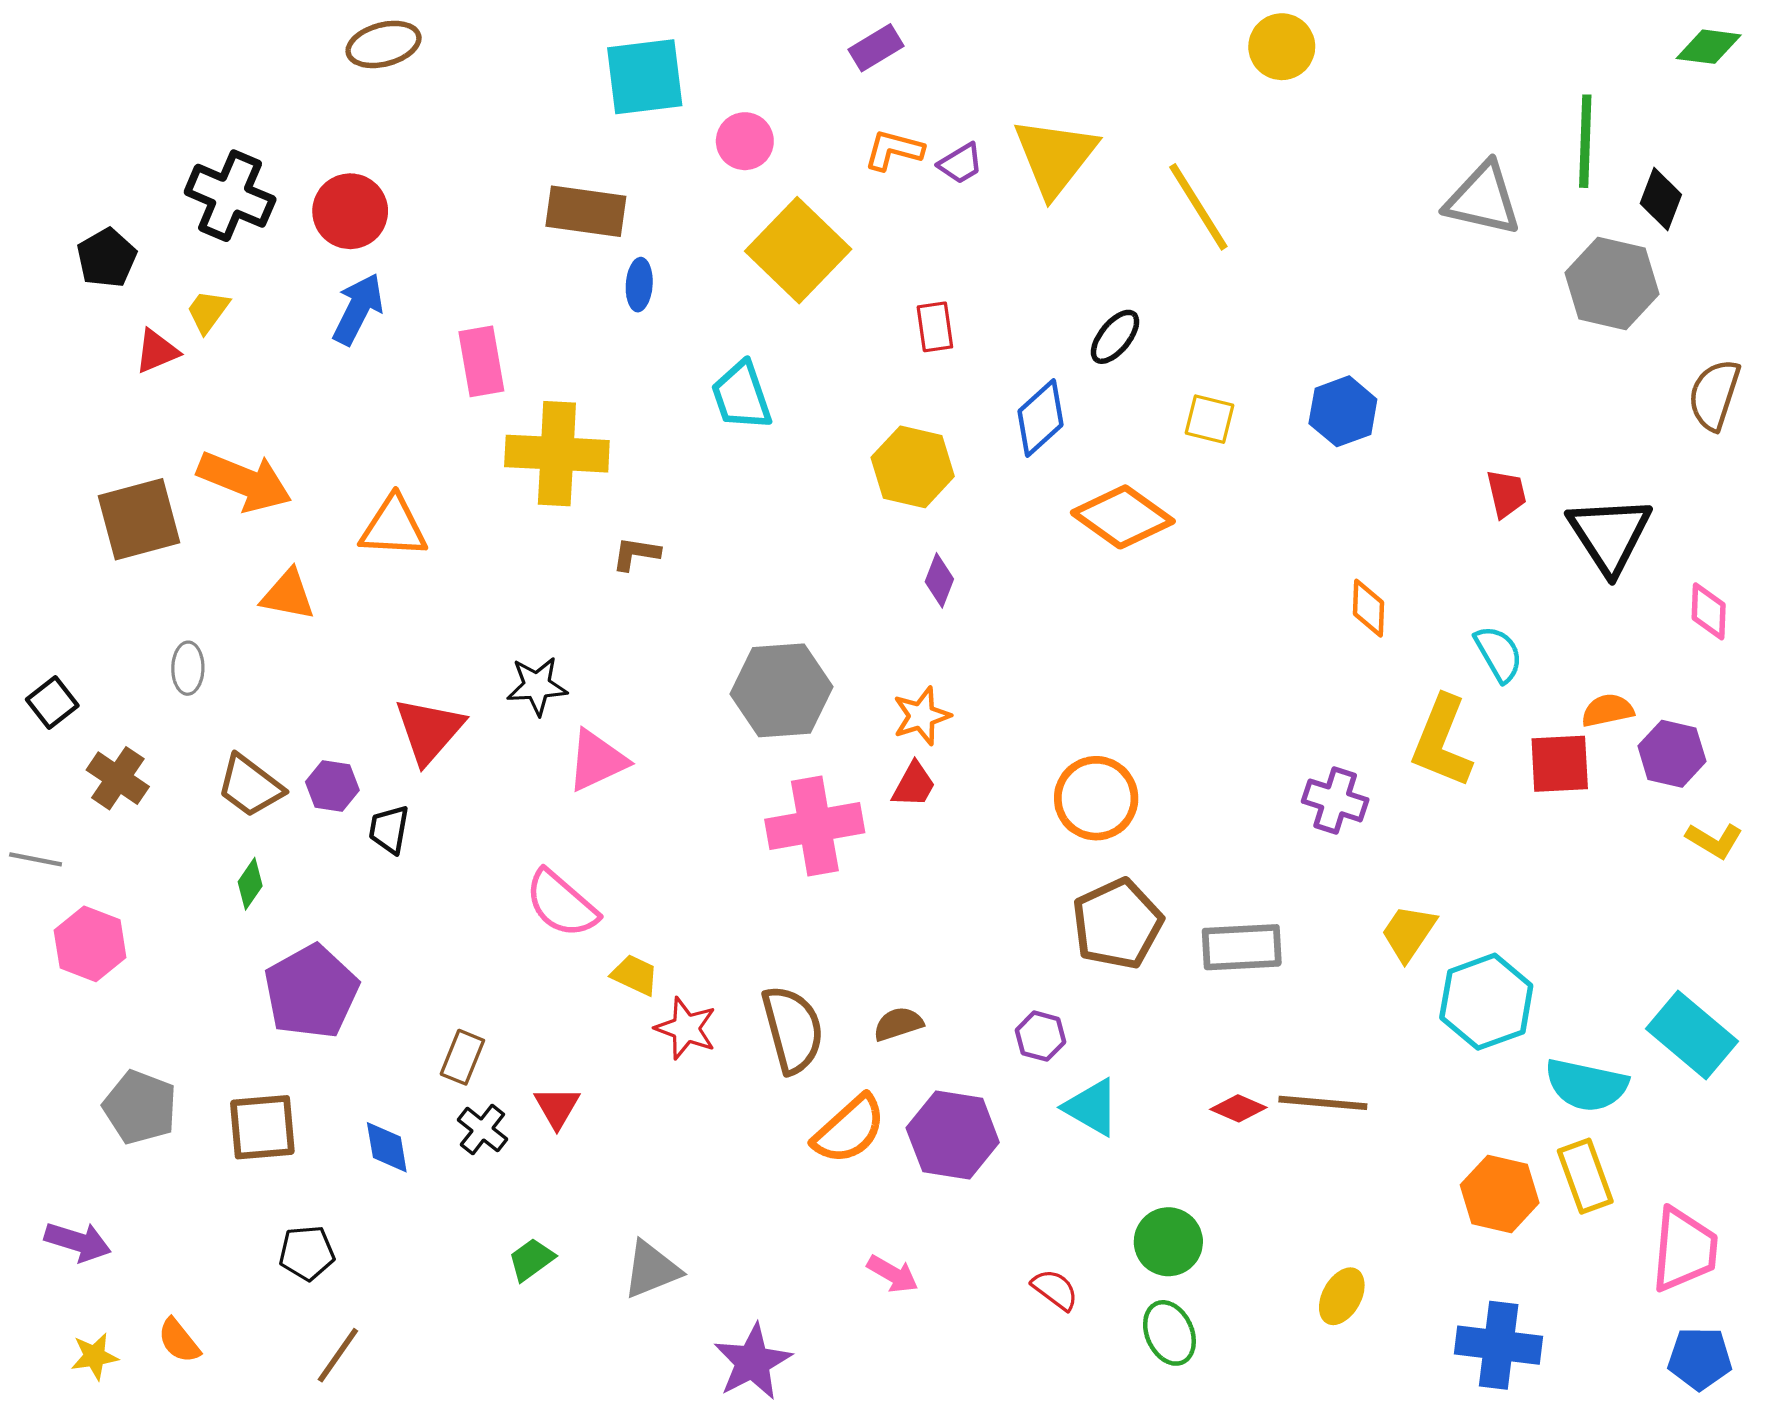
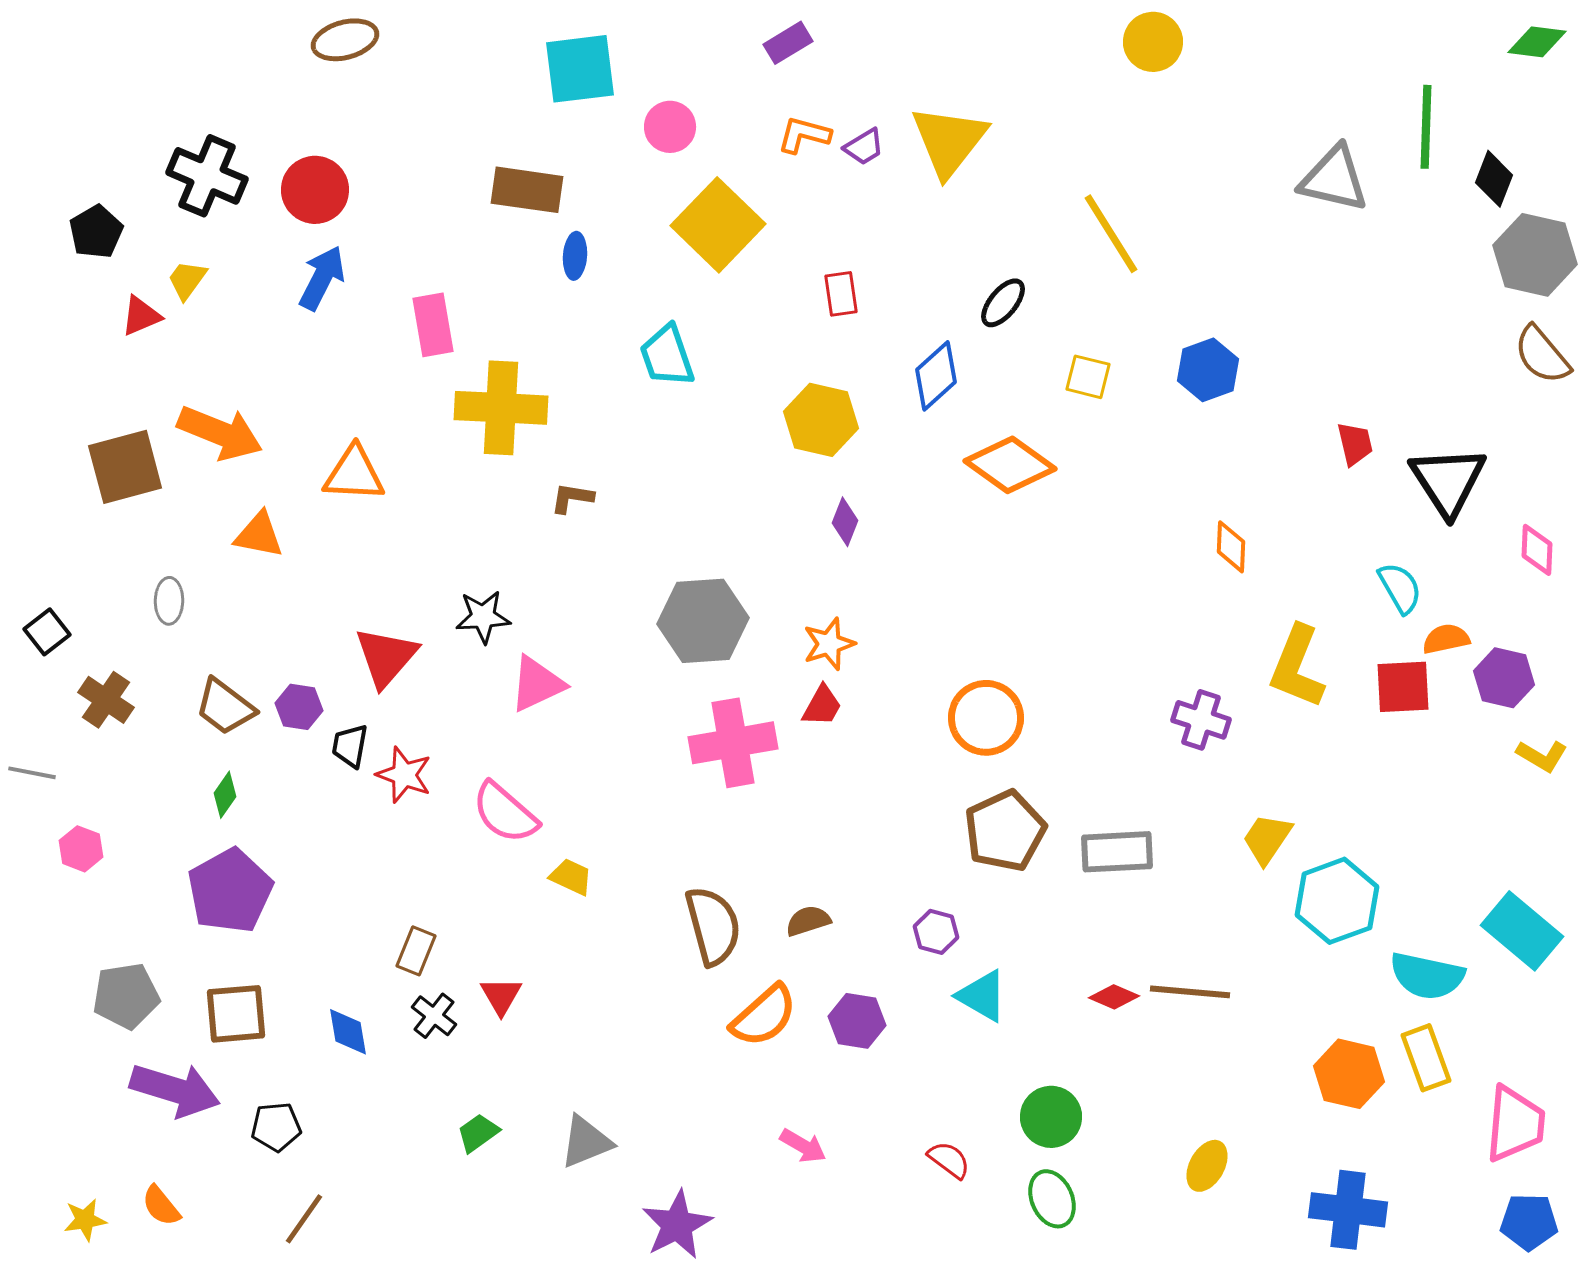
yellow line: (1198, 207) -> (1111, 234), moved
gray hexagon: (1612, 283) -> (1535, 255), moved
brown semicircle: (1714, 395) -> (1542, 355), turned -58
cyan semicircle: (1499, 654) -> (1400, 588), moved
pink hexagon: (90, 944) -> (81, 849), size x0.7
purple pentagon: (311, 992) -> (230, 891), moved
red star: (686, 1028) -> (404, 775), moved
gray pentagon: (140, 1107) -> (126, 996), turned -30
purple hexagon: (953, 1135) -> (857, 1021), size x0.7
purple arrow: (78, 1242) -> (175, 1090), moved, size x1.5

